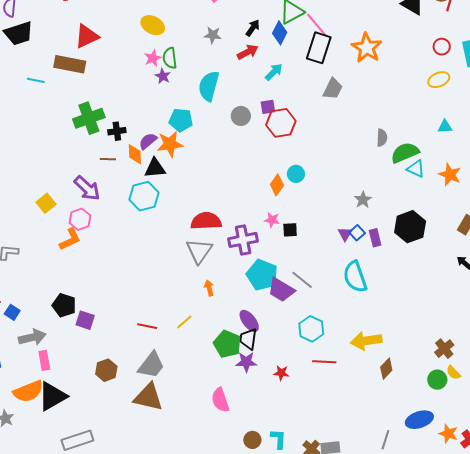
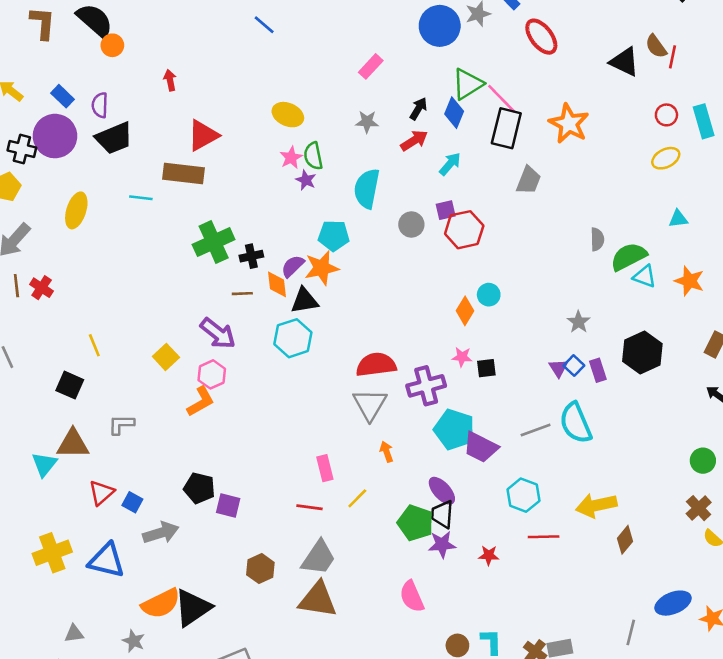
gray line: (302, 280) -> (536, 430), moved, turned -55
pink rectangle: (44, 360) -> (325, 468), moved
green circle: (437, 380) -> (703, 461), moved

